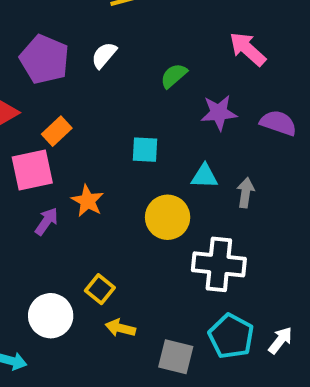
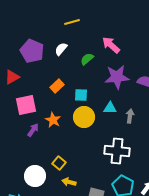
pink arrow: (248, 49) -> (111, 45), moved
green semicircle: (174, 76) -> (87, 59), moved
purple star: (219, 113) -> (117, 77), size x1.4
orange rectangle: (57, 131) -> (57, 86), moved
yellow circle: (168, 217) -> (84, 117), moved

